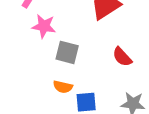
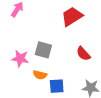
pink star: (44, 26) -> (20, 58), moved

